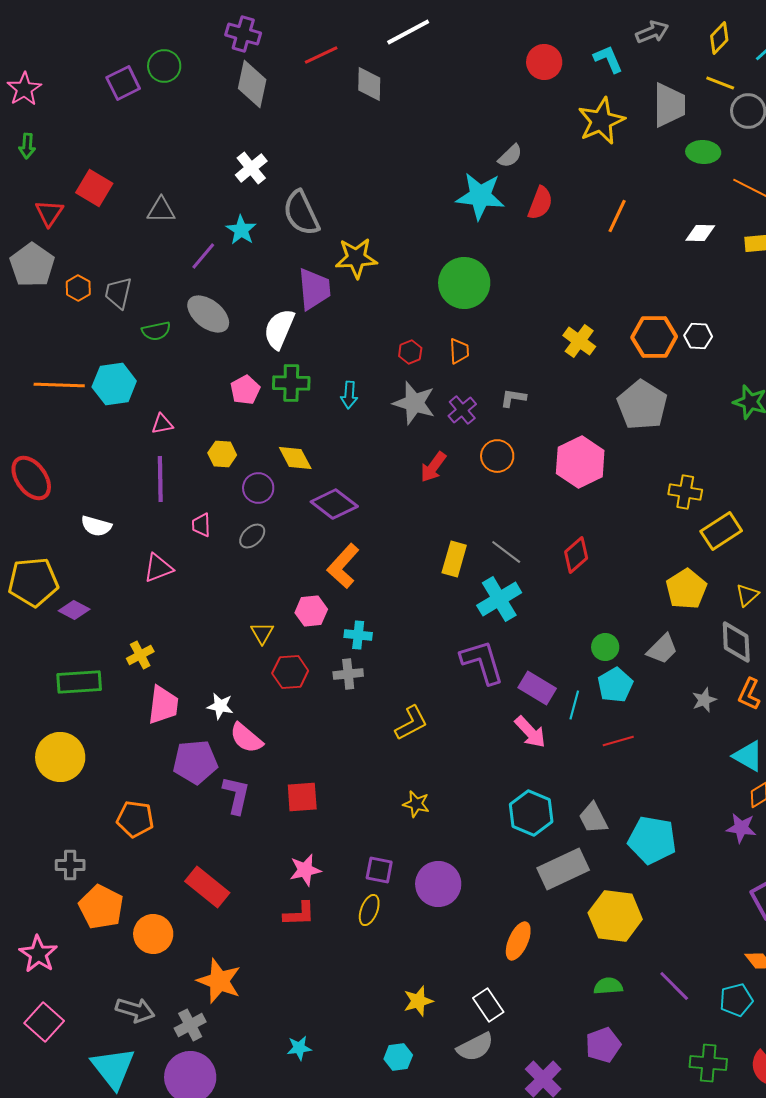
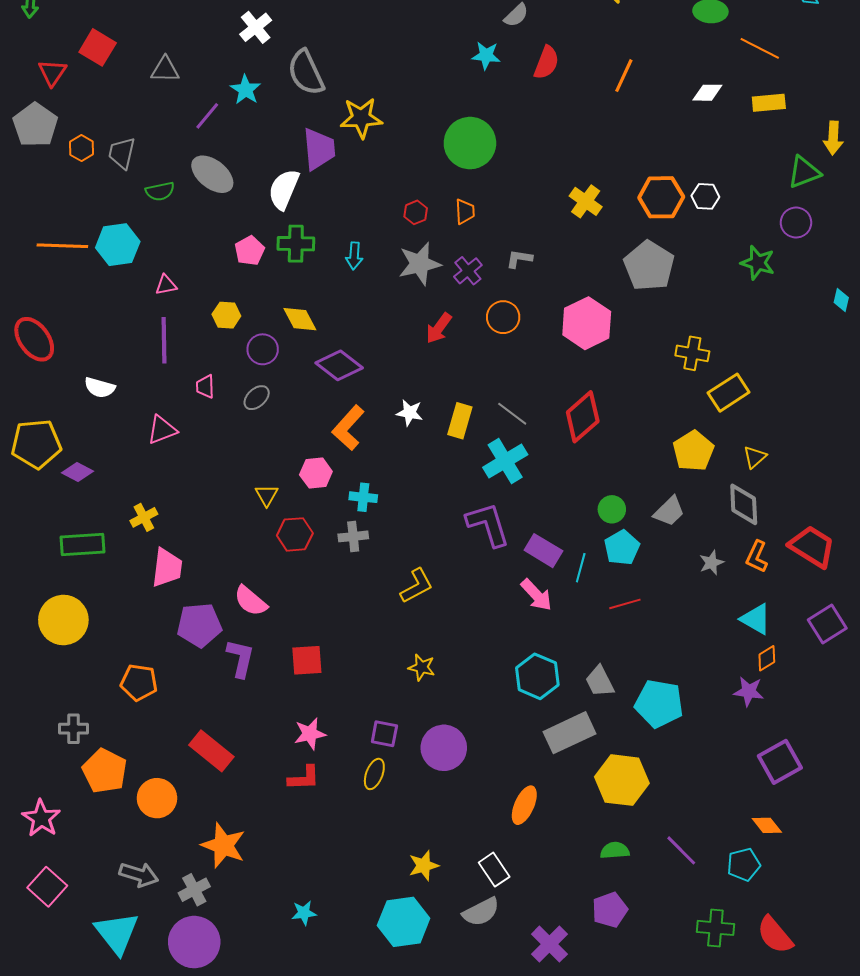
cyan star: (480, 196) -> (486, 55), size x0.6
gray star: (414, 403) -> (420, 264), turned -30
red diamond: (576, 555) -> (583, 417), size x1.4
white star: (220, 706) -> (410, 413), moved
cyan hexagon: (398, 1057) -> (404, 922), size x1.8

